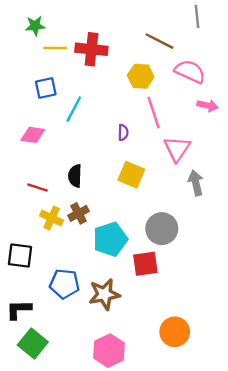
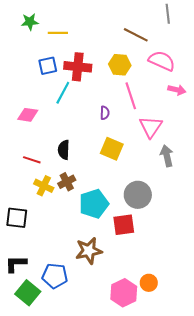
yellow line: (55, 48) -> (58, 33), moved
red cross: (91, 49) -> (78, 67), moved
blue square: (46, 88) -> (48, 66), moved
blue pentagon: (64, 284) -> (55, 276), moved
orange circle: (175, 332) -> (149, 283), size x0.7
pink hexagon: (109, 351) -> (124, 293), moved

